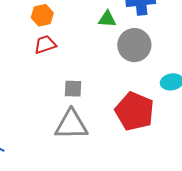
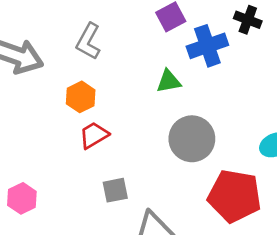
gray circle: (134, 45) -> (192, 139), moved
gray square: (73, 89) -> (115, 190), moved

